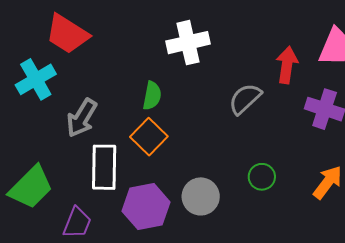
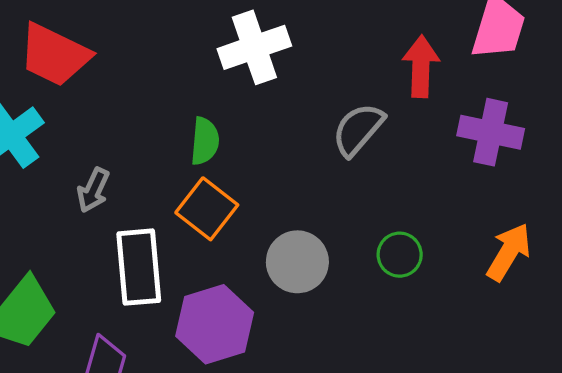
gray arrow: (82, 118) -> (93, 190), size x0.7
gray circle: (201, 196) -> (297, 262), moved

